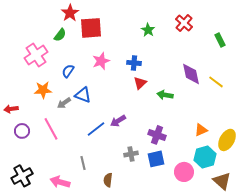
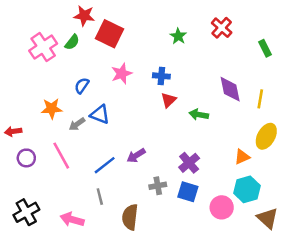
red star: (70, 13) -> (84, 16), turned -30
red square: (91, 28) -> (110, 34), turned 30
pink cross: (36, 55) -> (43, 47), moved
yellow line: (216, 82) -> (260, 99), turned 63
purple arrow: (118, 121) -> (136, 156), moved
blue line: (96, 129) -> (105, 165), moved
purple cross: (157, 135) -> (189, 163), turned 30
yellow ellipse: (227, 140) -> (266, 136), moved
blue square: (156, 159) -> (188, 192), turned 30
brown semicircle: (108, 180) -> (130, 217), size x1.5

